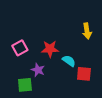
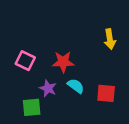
pink square: (20, 48) -> (25, 61), turned -35
cyan semicircle: (69, 61) -> (76, 86), moved

